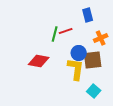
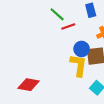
green line: (55, 34) -> (57, 14), moved, turned -63
red diamond: (39, 61) -> (29, 85), moved

